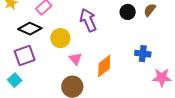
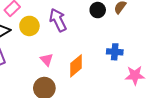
yellow circle: (60, 38) -> (29, 26), moved

